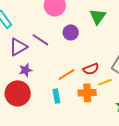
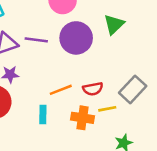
purple circle: (71, 32) -> (76, 38), size x1.6
purple line: (40, 40) -> (36, 40), turned -36

